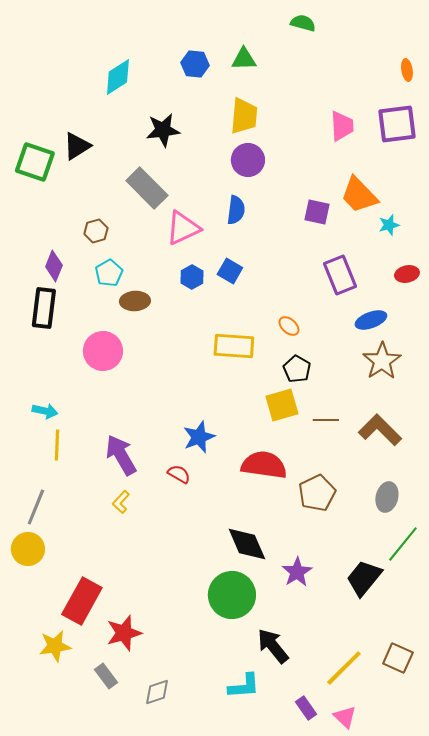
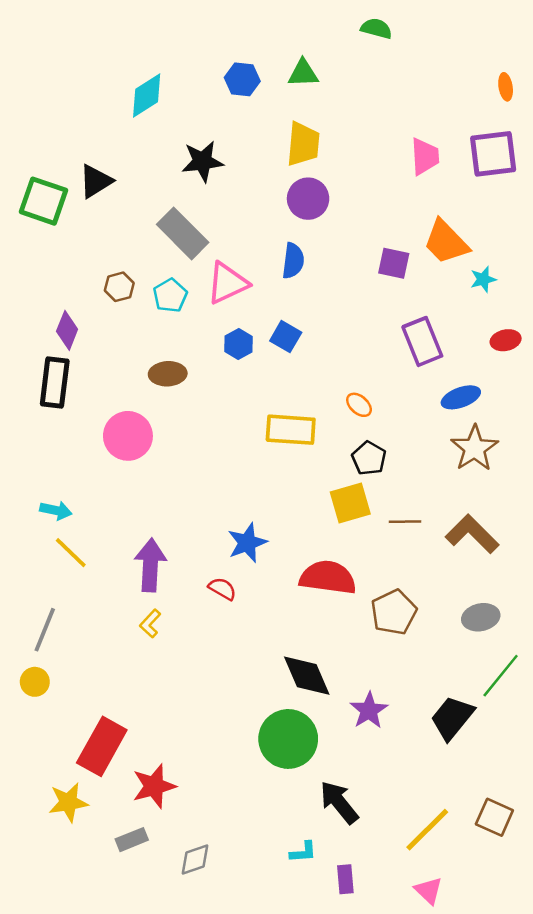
cyan pentagon: (109, 273) -> (170, 296), moved
yellow line: (57, 445) -> (71, 553), turned -48
purple arrow: (121, 455) -> (150, 565), turned 33
gray ellipse: (387, 497) -> (481, 617), turned 64
yellow circle: (28, 549) -> (35, 682), size x0.7
gray rectangle: (106, 676) -> (132, 840), turned -75
cyan L-shape: (244, 686) -> (303, 852), size x0.7
purple rectangle: (306, 708) -> (345, 879), moved, turned 30

